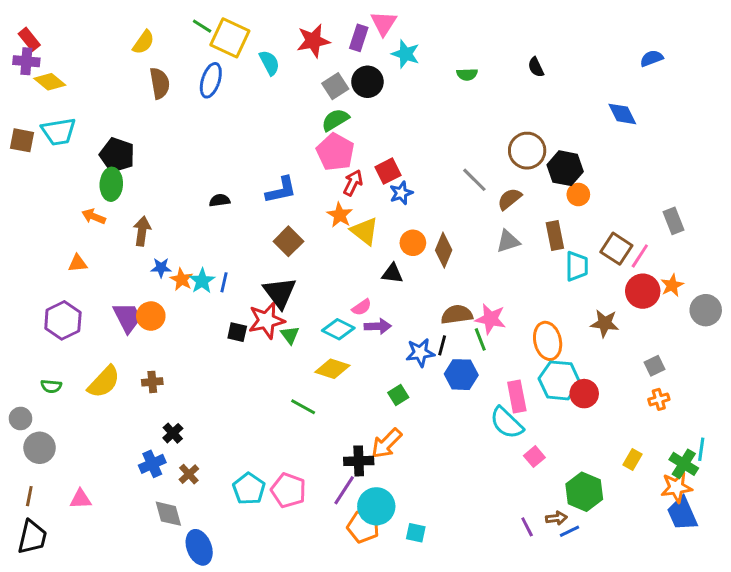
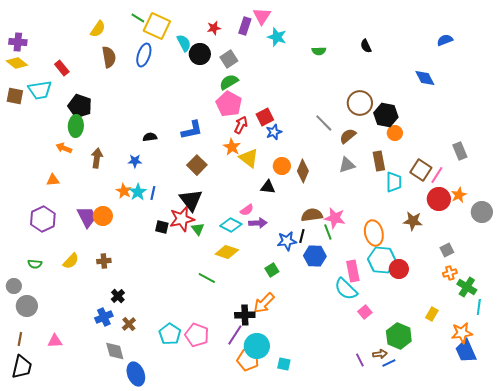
red rectangle: (29, 39) -> (62, 68), moved
red star: (313, 41) -> (214, 28), size x0.6
yellow diamond: (50, 82) -> (17, 63), moved
black circle: (367, 82) -> (200, 54), moved
blue star: (161, 268) -> (135, 161), moved
yellow semicircle: (104, 382) -> (71, 261), size x0.7
green cross: (684, 464) -> (467, 287), moved

